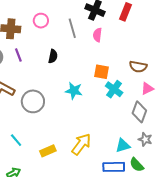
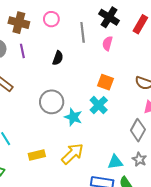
cyan cross: (114, 89) -> (99, 105), moved
cyan star: (74, 91) -> (73, 117), moved
gray circle: (33, 101) -> (52, 102), moved

